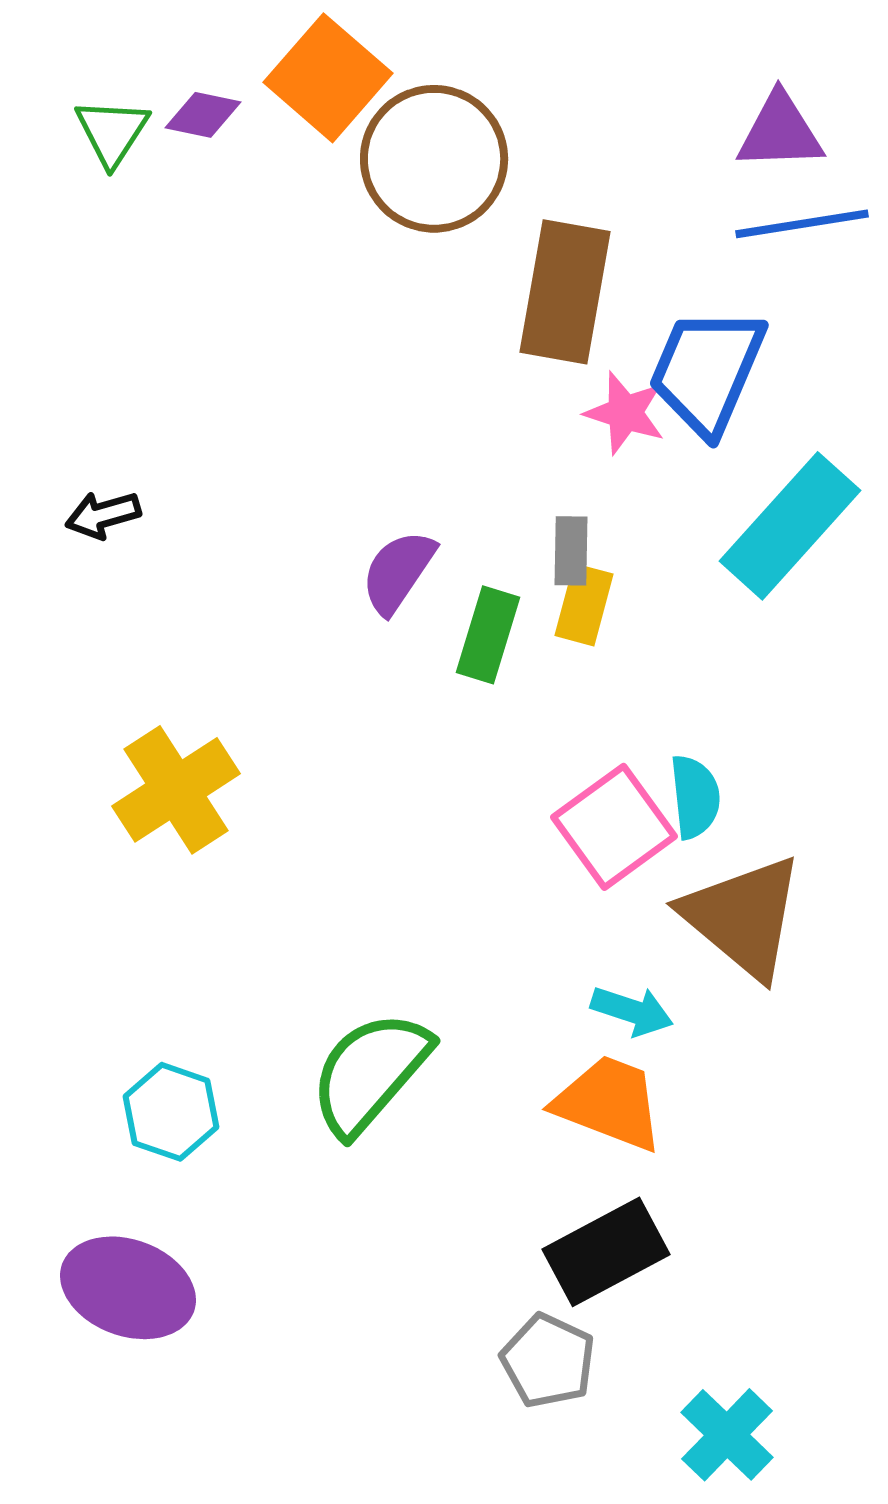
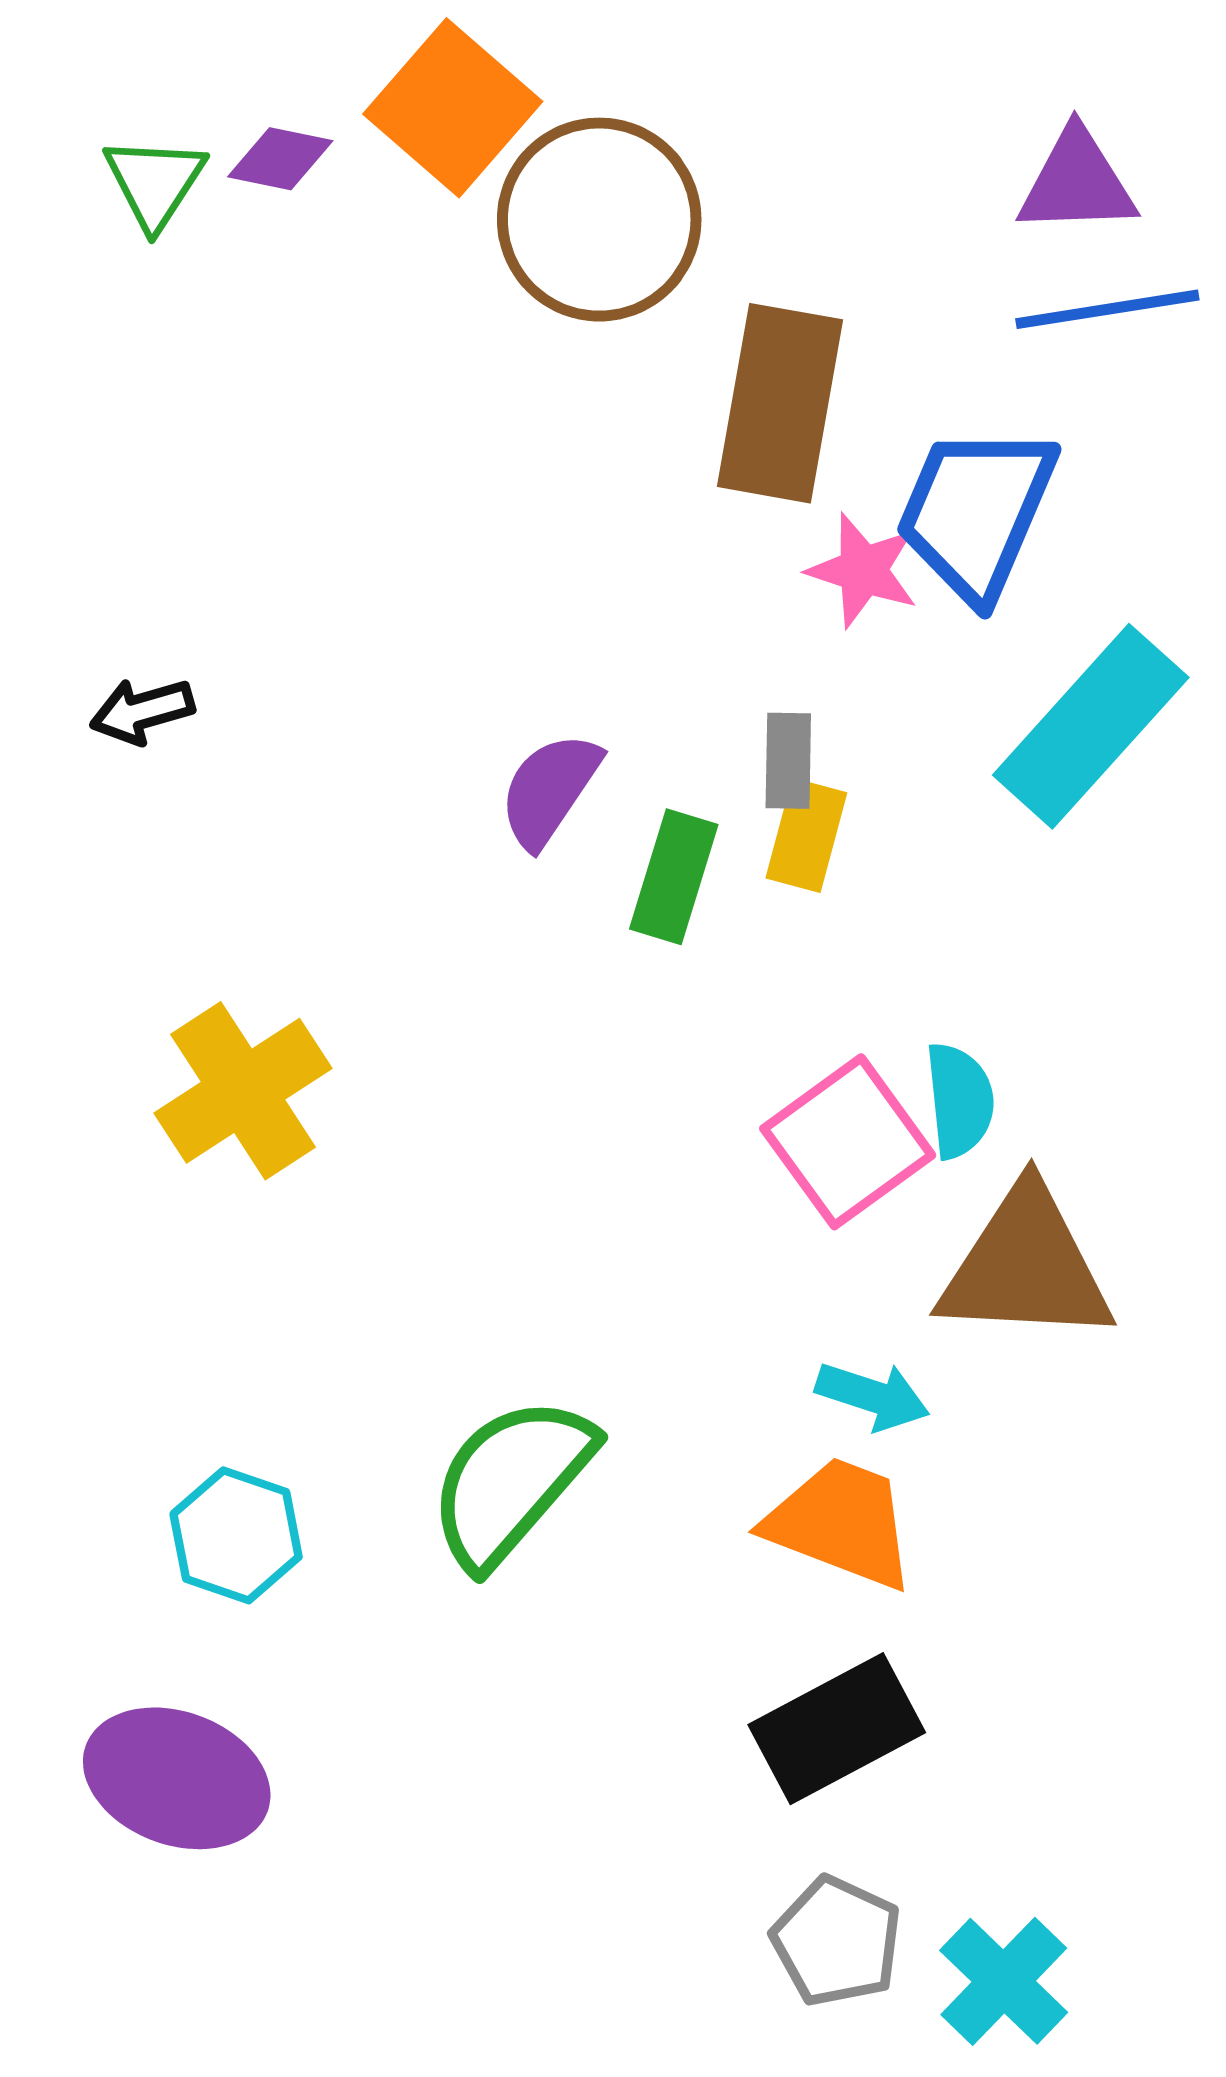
brown triangle: (743, 917) -> (1026, 1266), turned -37
gray pentagon: (548, 1361) -> (837, 1941), moved

